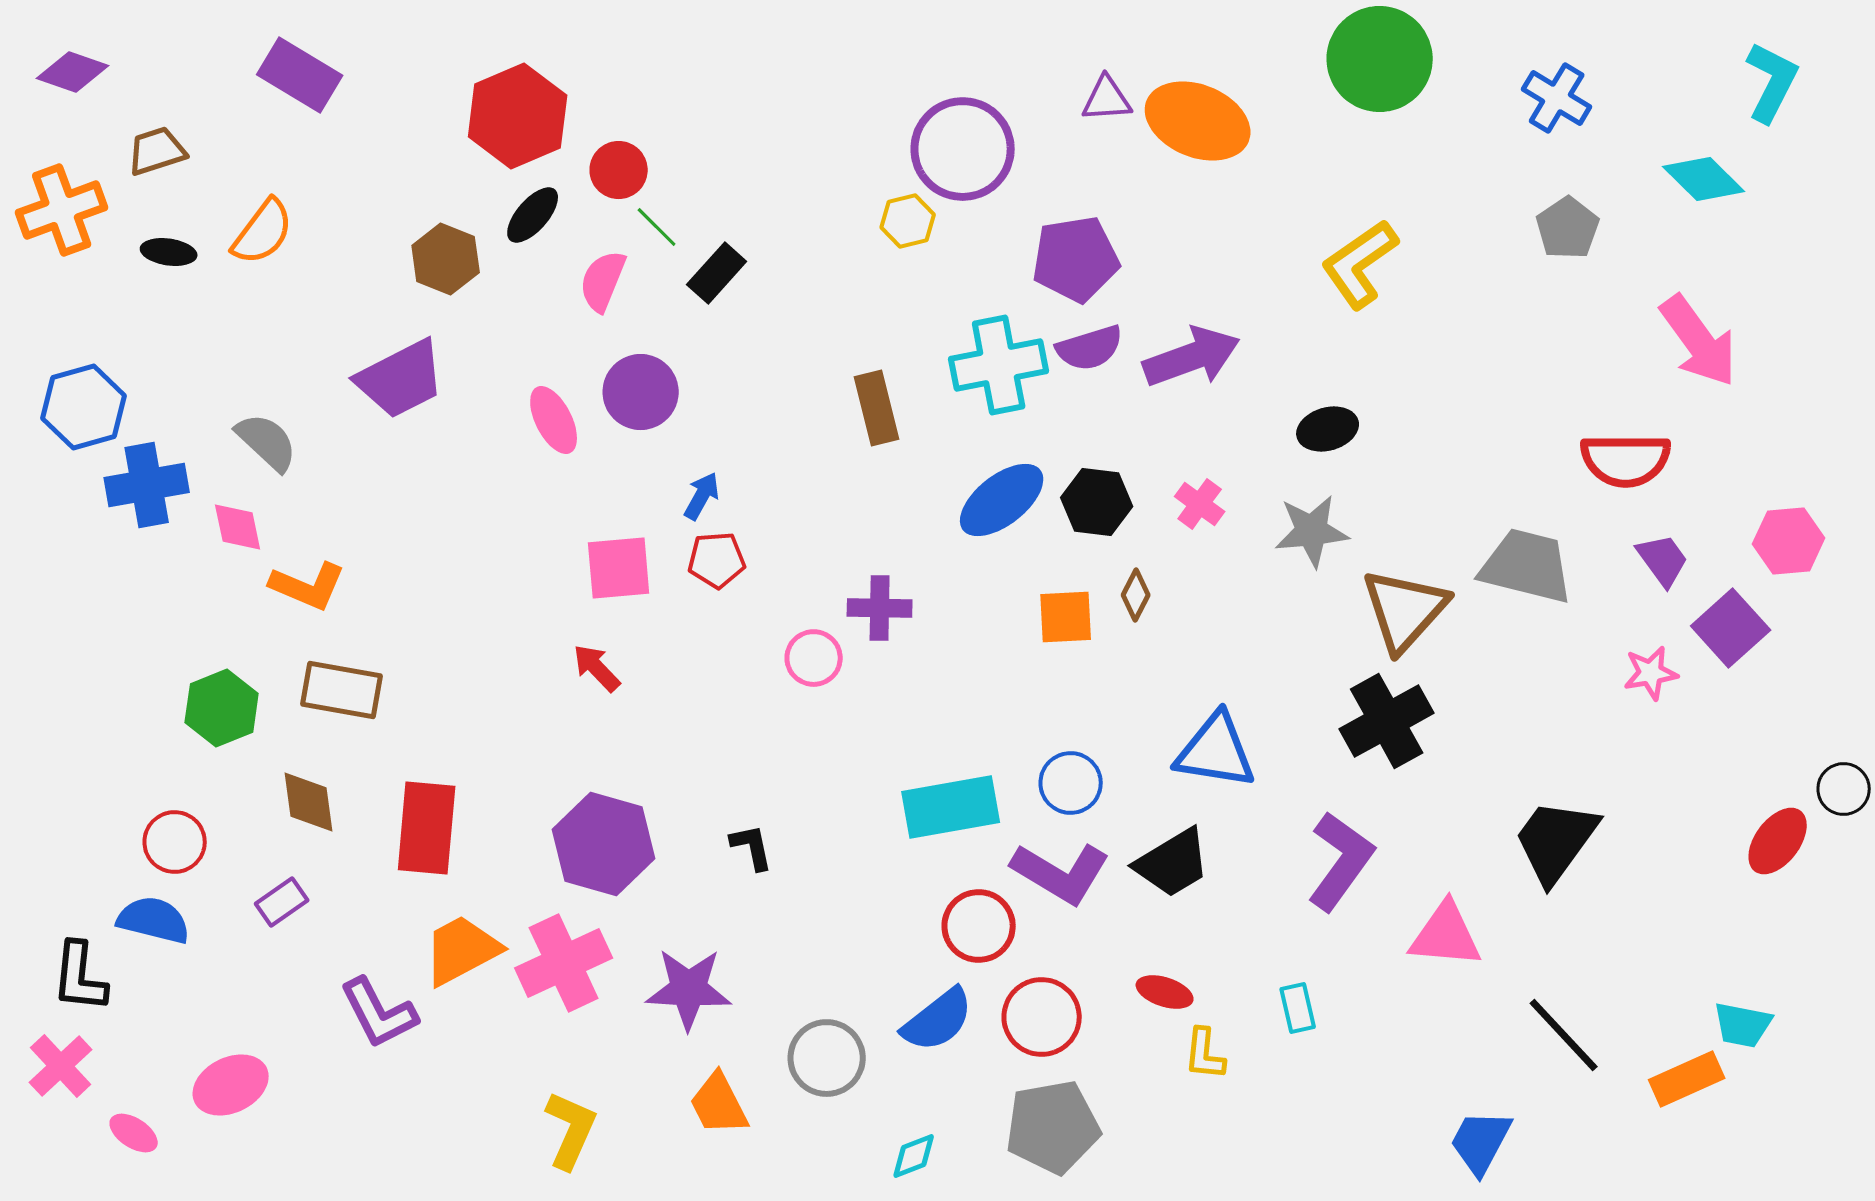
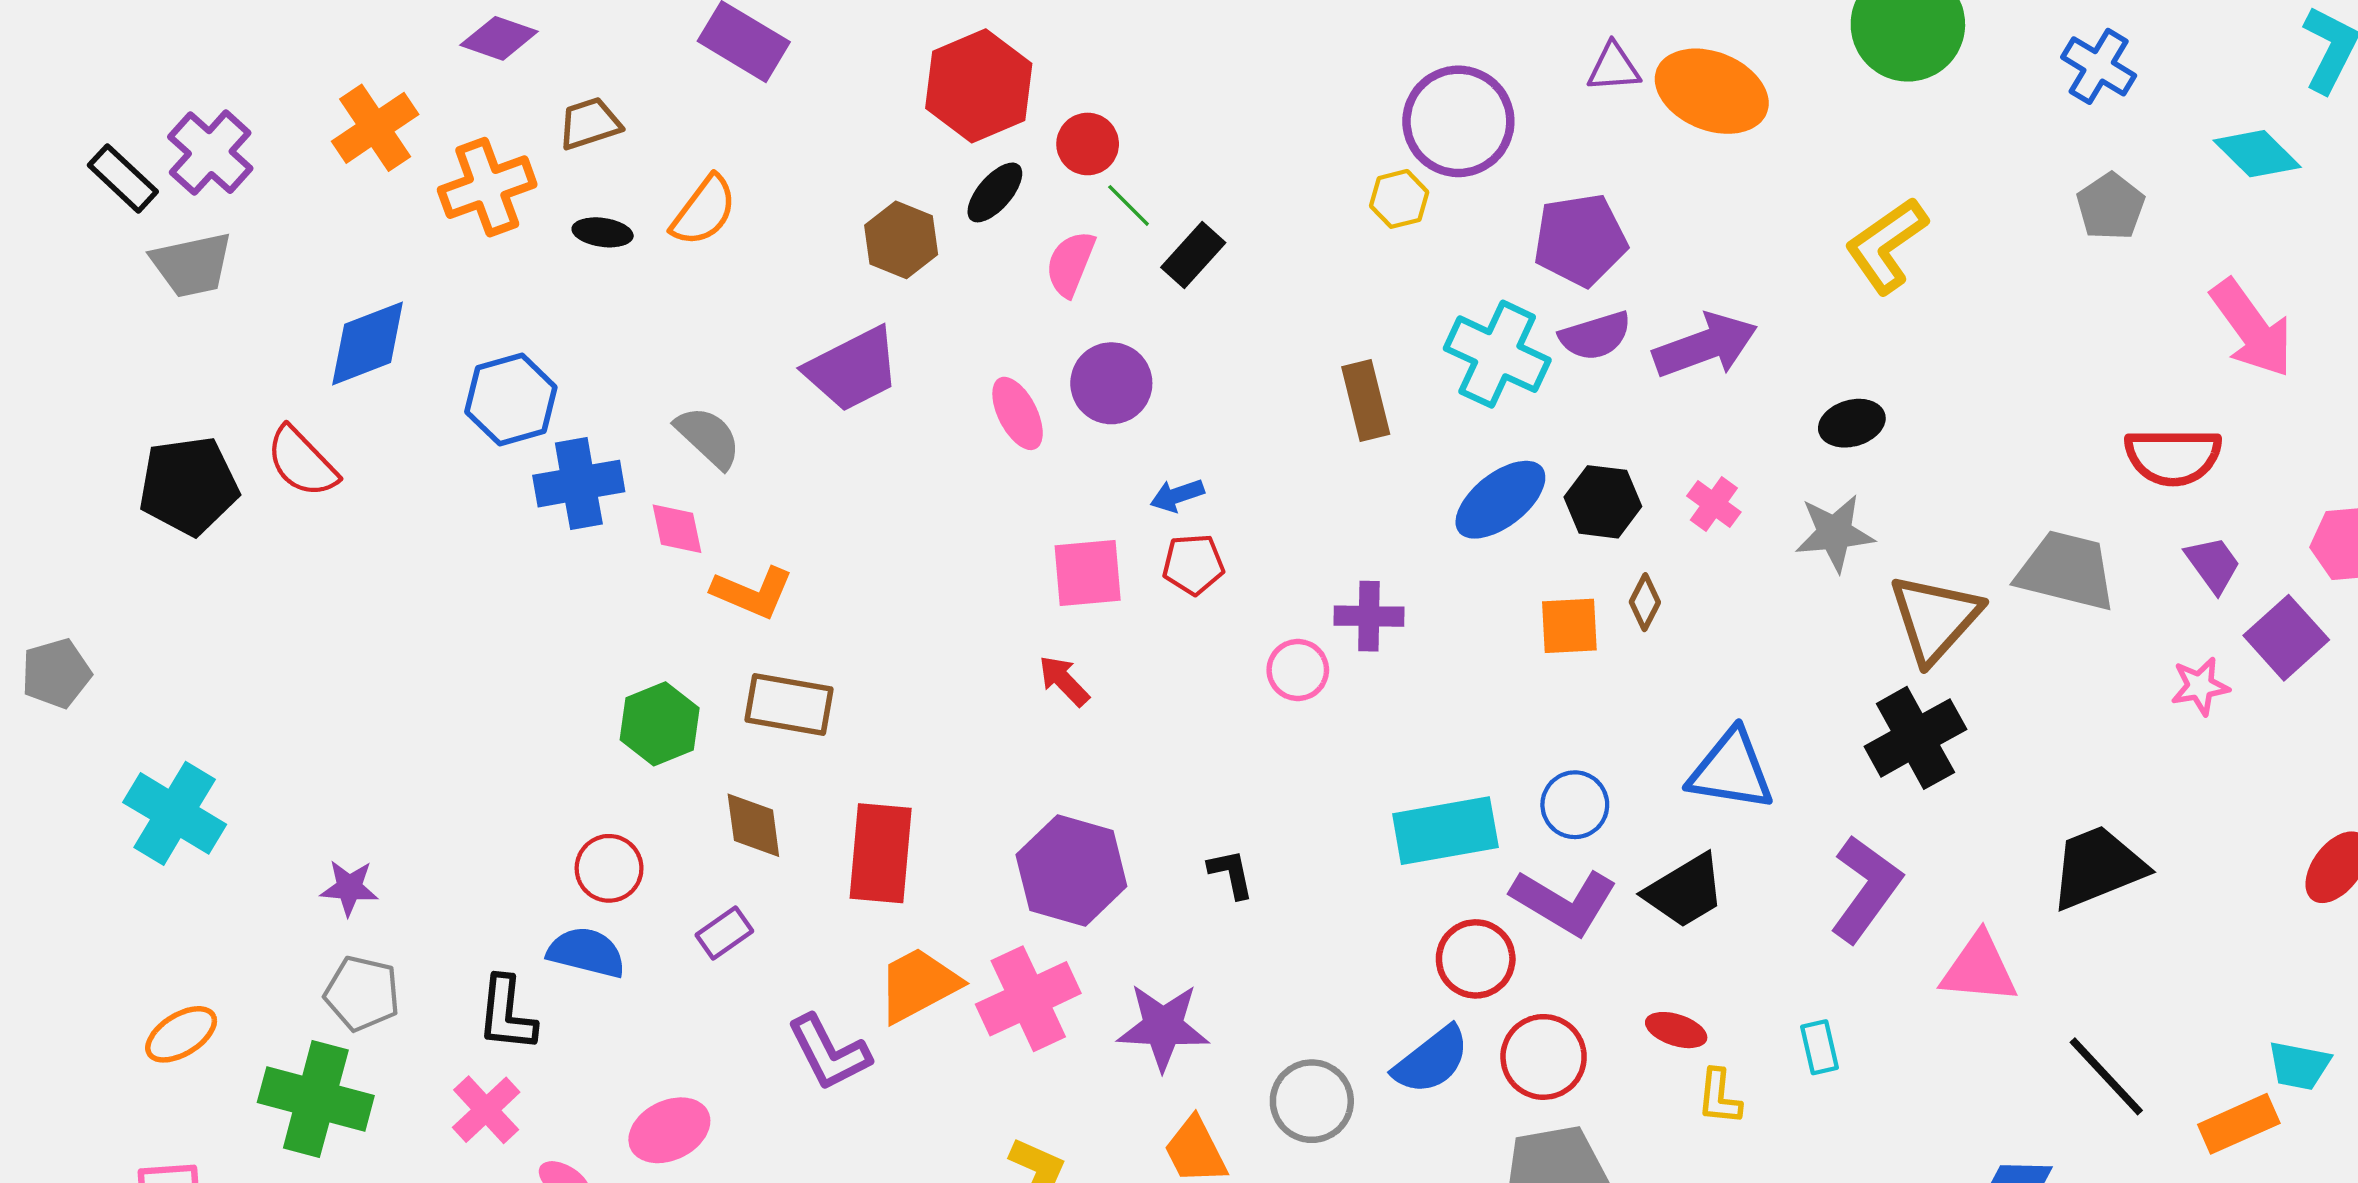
cyan cross: (999, 365) -> (1497, 354), turned 36
blue arrow: (702, 496) -> (1177, 495), turned -138
black trapezoid: (1556, 841) -> (2098, 867), turned 32

